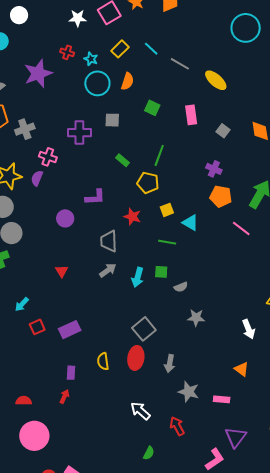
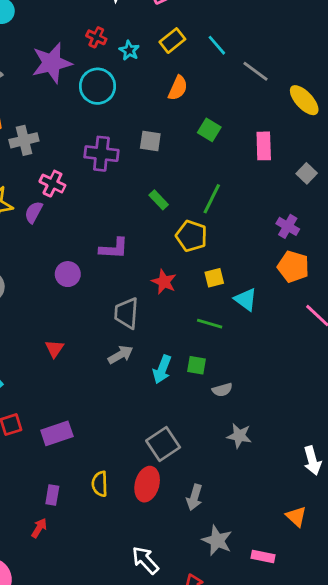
cyan circle: (97, 83) -> (97, 86), moved

